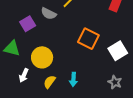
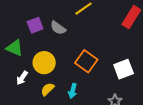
gray semicircle: (49, 14) -> (58, 28), moved
orange square: (88, 39) -> (86, 61), moved

